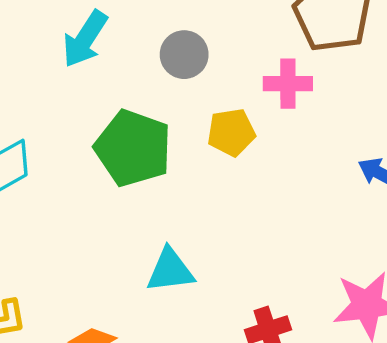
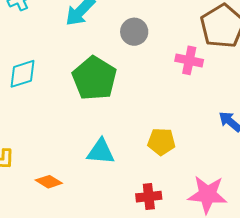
yellow pentagon: (231, 132) -> (161, 142), moved

